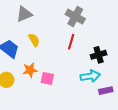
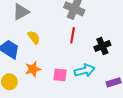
cyan arrow: (90, 76) -> (85, 71), moved
pink square: (47, 78) -> (60, 75), moved

